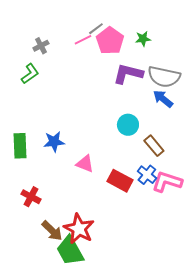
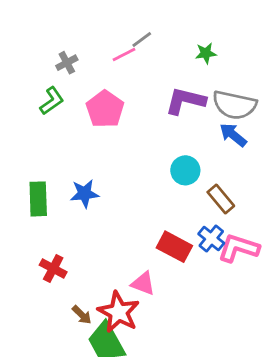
pink pentagon: (110, 41) -> (105, 109), moved
pink triangle: (85, 164) -> (143, 283), moved
brown arrow: (52, 231) -> (82, 315), size x0.7

